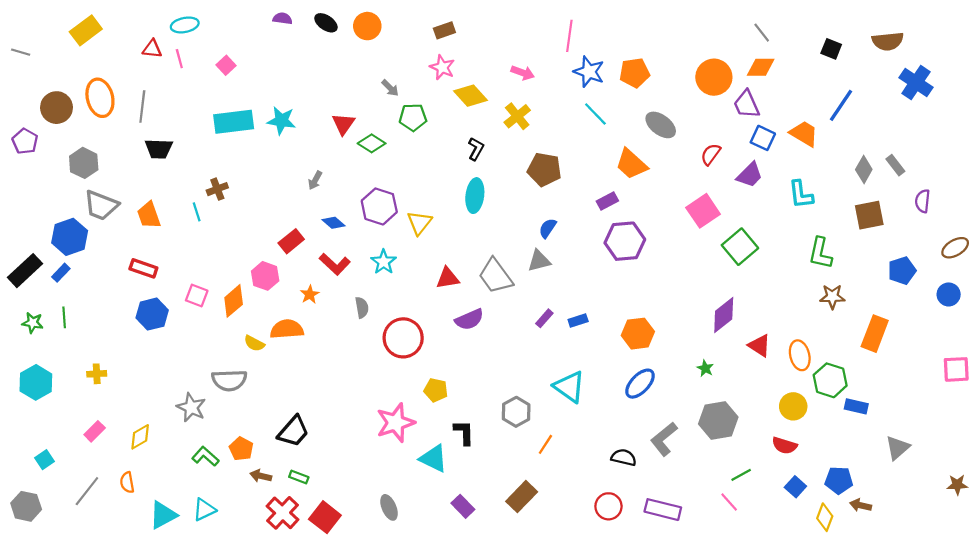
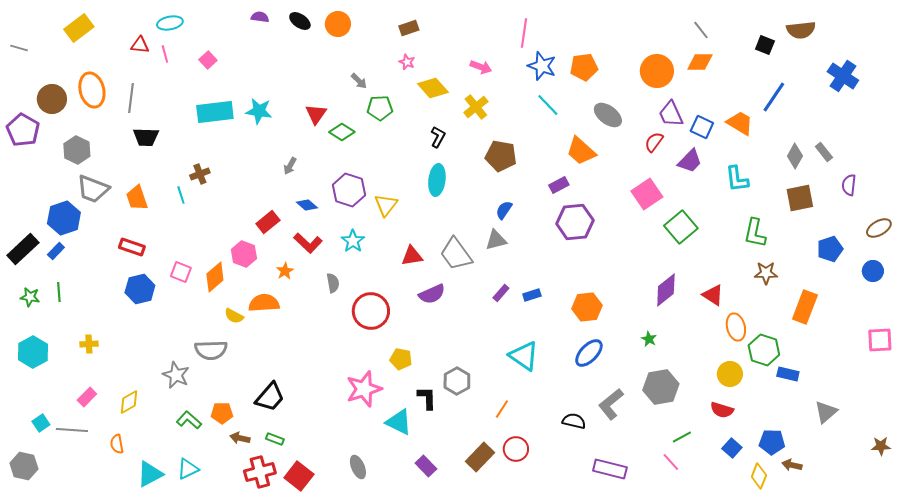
brown semicircle: (888, 41) -> (801, 30), moved
pink star: (442, 67) -> (407, 62), size x0.7
purple trapezoid: (746, 104) -> (671, 114), moved
purple pentagon: (25, 141) -> (23, 130), size x1.4
red triangle: (760, 346) -> (713, 295), moved
gray hexagon: (516, 412) -> (457, 381), moved
orange pentagon: (241, 449) -> (222, 413), turned -30
gray line: (87, 491) -> (72, 430), moved, turned 56
red circle: (608, 506) -> (516, 449), moved
red cross: (283, 513) -> (260, 472), turned 32

